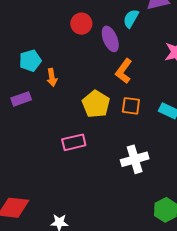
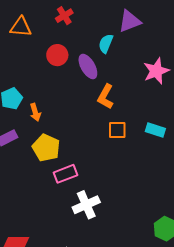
yellow pentagon: (96, 104) -> (46, 148), moved
white cross: (135, 159) -> (86, 205), moved

